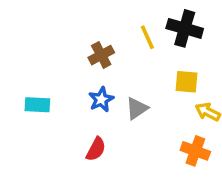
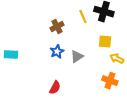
cyan rectangle: (37, 105) -> (11, 55), moved
red semicircle: (96, 149) -> (55, 88), moved

